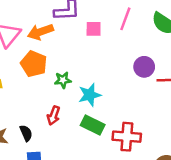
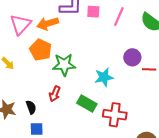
pink square: (94, 29) -> (93, 12), moved
green star: (63, 80) -> (64, 65), size x1.6
cyan star: (90, 95) -> (104, 77), moved

